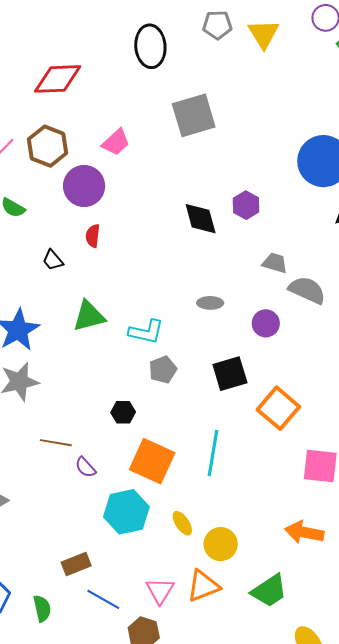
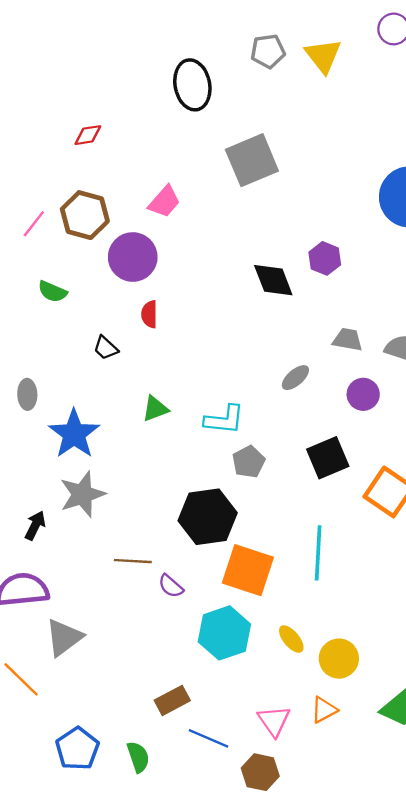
red diamond: (58, 79) -> (88, 135), size x0.5
gray trapezoid: (275, 263) -> (348, 340), moved
gray ellipse: (210, 303) -> (295, 378), turned -35
green triangle: (89, 316) -> (155, 409), size x0.7
black hexagon: (123, 412) -> (208, 517), size x2.0
orange triangle: (203, 586) -> (324, 710), size x0.7

